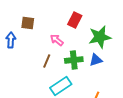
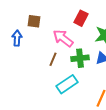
pink arrow: (57, 40) -> (63, 38), size x1.5

